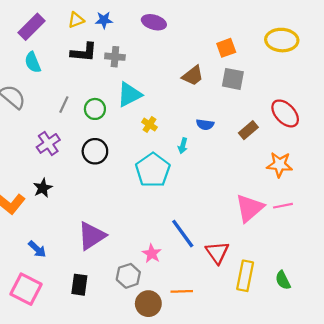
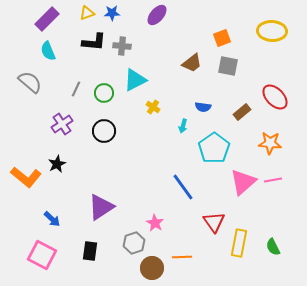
purple ellipse: (154, 22) -> (157, 15), turned -65
cyan pentagon: (153, 170) -> (214, 148), moved
blue line: (183, 234) -> (183, 187), moved

